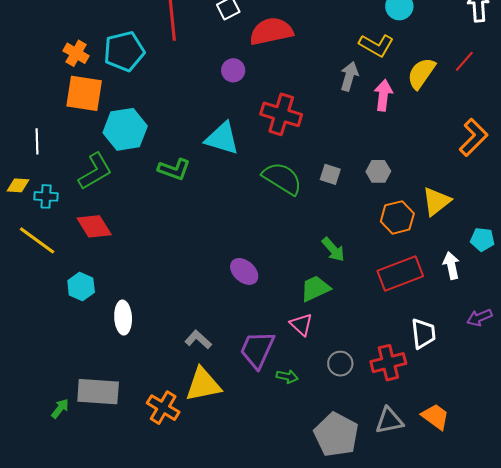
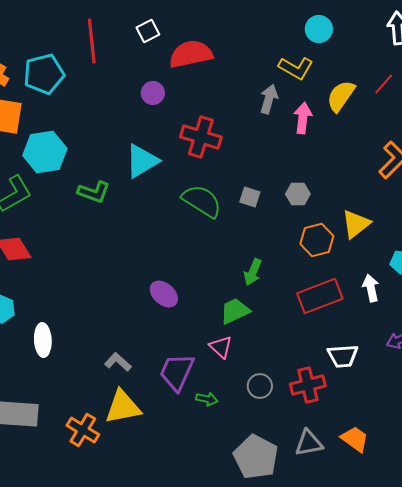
cyan triangle: (222, 138) -> (142, 161), turned -48
green arrow: (333, 249) -> (253, 272), turned 64
white trapezoid: (423, 334) -> (343, 356), turned 92

